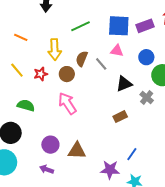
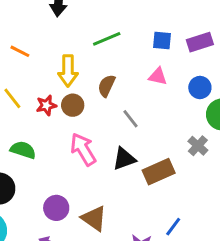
blue square: (119, 26) -> (162, 40), size x0.6
gray line: (101, 64) -> (131, 119), moved
brown circle: (67, 74) -> (73, 105), moved
black triangle: (124, 84) -> (124, 159), moved
brown rectangle: (120, 117) -> (159, 172), size x1.5
brown triangle: (77, 151) -> (94, 218), turned 30

